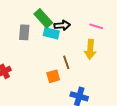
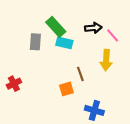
black arrow: (62, 25) -> (93, 28), moved
pink line: (96, 26) -> (113, 35), turned 32

